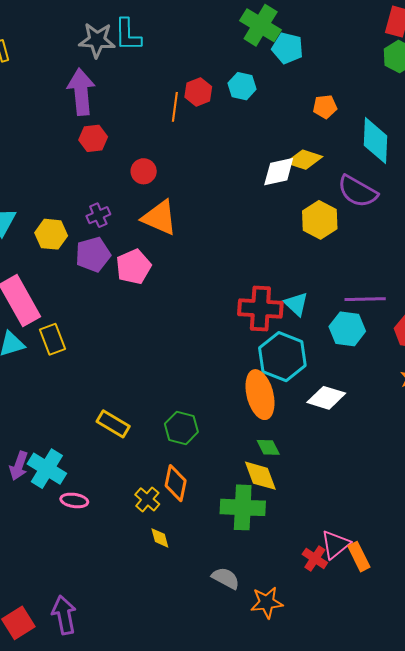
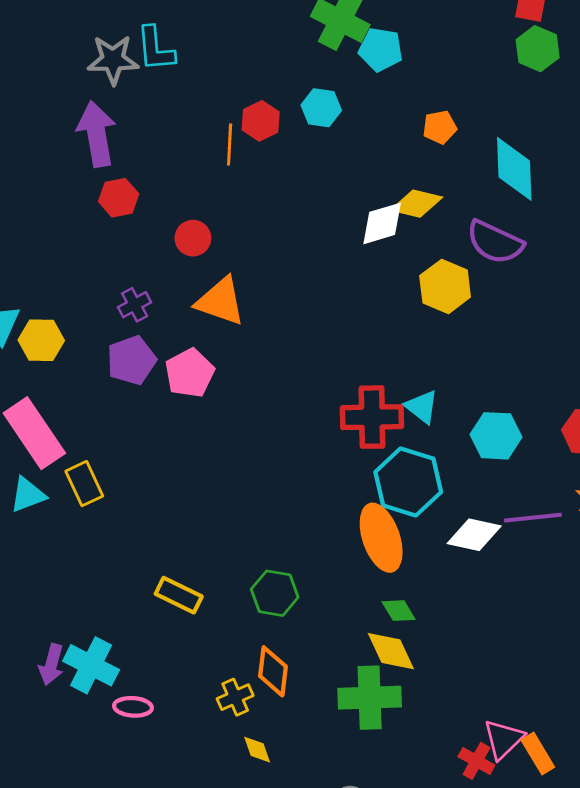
yellow hexagon: (51, 234) -> (41, 340), moved
purple line: (365, 299) -> (533, 518), moved
yellow cross: (147, 499) -> (235, 697), turned 30

